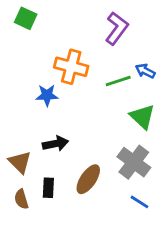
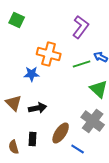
brown triangle: (20, 162) -> (14, 103), moved
blue line: (139, 202) -> (78, 149), moved

